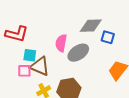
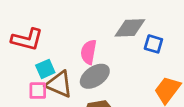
gray ellipse: (78, 53) -> (95, 76), moved
cyan square: (30, 55) -> (45, 69), turned -32

